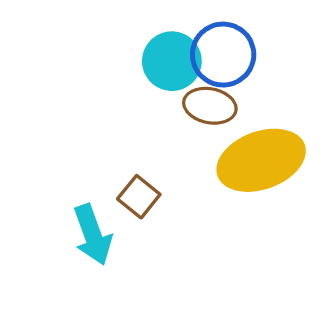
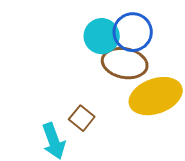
brown ellipse: (210, 106) -> (125, 63), size x1.4

